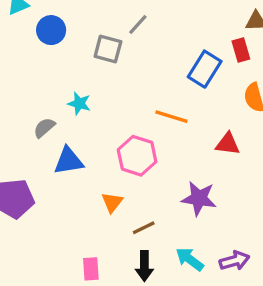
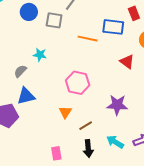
blue circle: (51, 30) -> (29, 12), moved
blue rectangle: (205, 69) -> (113, 27), turned 70
orange line: (171, 117) -> (88, 39), moved
red triangle: (228, 144) -> (127, 62), moved, turned 35
blue triangle: (69, 161) -> (26, 96), moved

